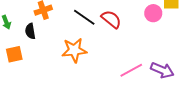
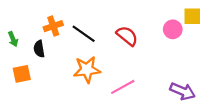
black line: (84, 17) -> (84, 34), moved
pink line: (131, 70) -> (123, 87), moved

